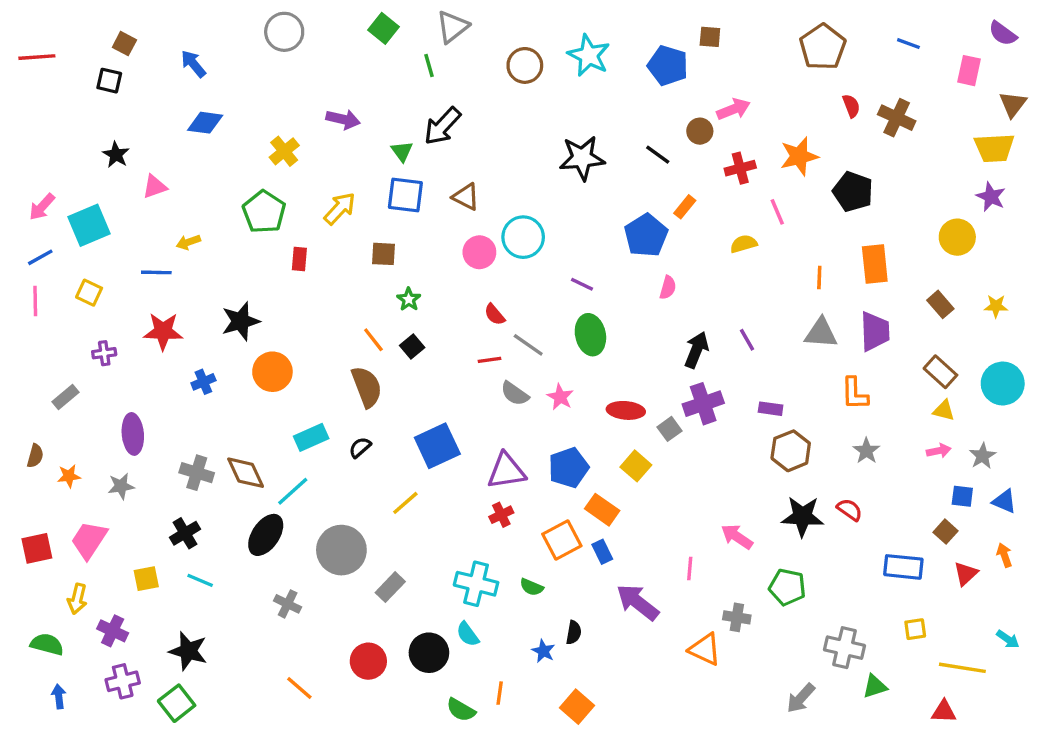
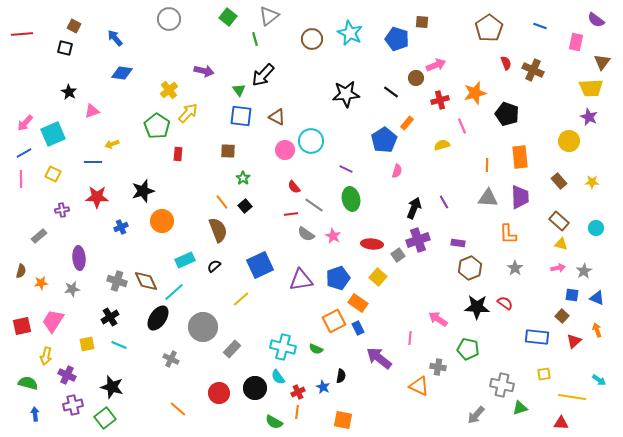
yellow arrow: (340, 208) -> (188, 113), moved
cyan circle: (1003, 383) -> (596, 228), size x0.6
red cross: (501, 515) -> (298, 392), moved
orange square: (577, 707) -> (343, 420), turned -30

